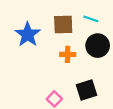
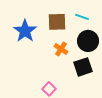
orange cross: (68, 54) -> (61, 49), turned 32
black square: (86, 90) -> (83, 67), moved

